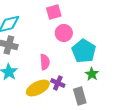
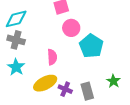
green star: (92, 74) -> (113, 81), moved
purple cross: (58, 83) -> (65, 89), moved

